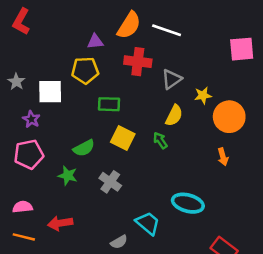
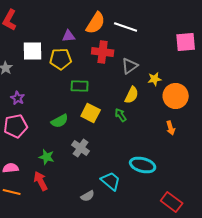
white square: (50, 92) -> (33, 51), moved
green star: (68, 176) -> (47, 157), moved
red arrow: (60, 223) -> (41, 181), turned 72

